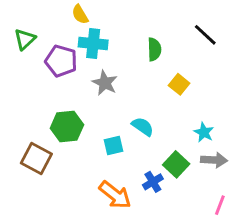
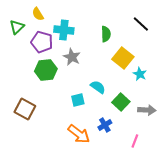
yellow semicircle: (80, 14) -> (38, 14), moved
yellow square: (179, 84) -> (123, 58), size x1.5
green hexagon: (67, 127) -> (46, 70), moved
cyan star: (204, 132) -> (140, 74), moved
green square: (176, 164) -> (121, 102), moved
pink line: (220, 205) -> (135, 141), moved

